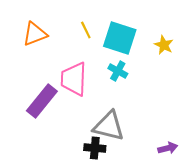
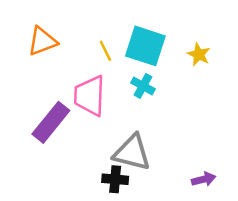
yellow line: (86, 30) -> (105, 51), moved

